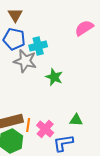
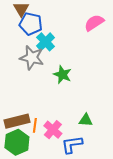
blue pentagon: (14, 39) -> (31, 24), moved
cyan cross: (38, 46) -> (45, 42), turned -30

